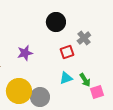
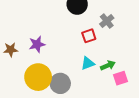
purple star: (25, 53) -> (37, 44), moved
green arrow: (85, 80) -> (108, 65), turned -80

